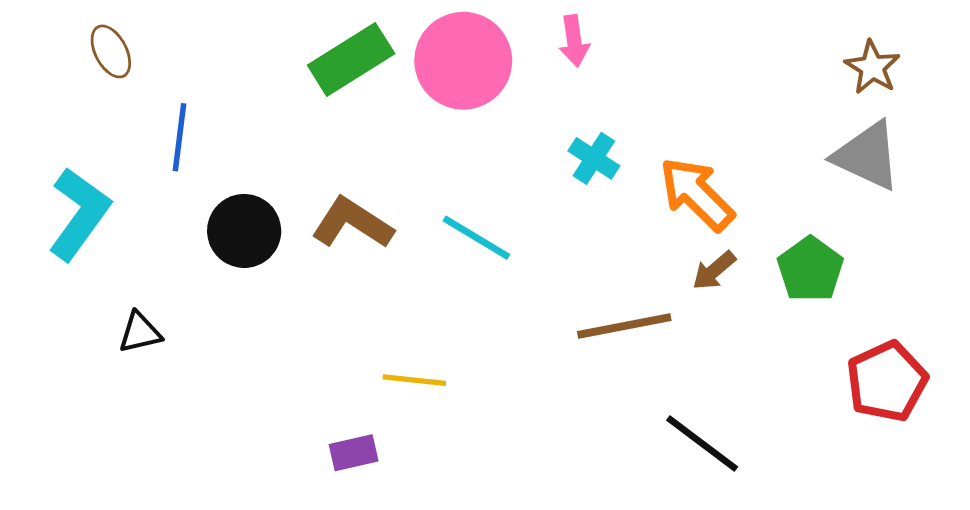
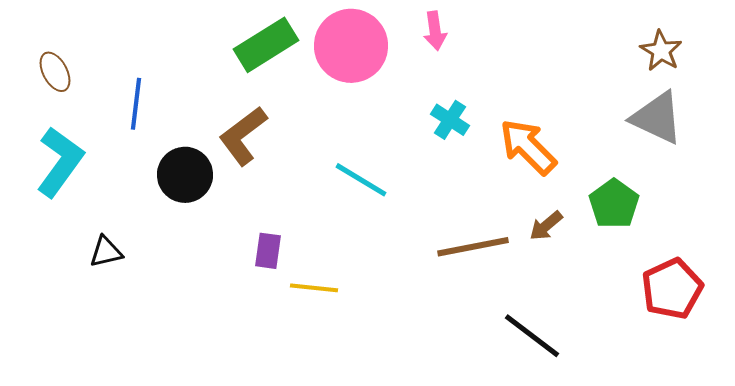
brown ellipse: (111, 51) -> (55, 72), moved
brown L-shape: (352, 223) -> (243, 136), moved, turned -70
brown arrow: (714, 271) -> (546, 226), moved
purple rectangle: (354, 453) -> (268, 251), moved, turned -69

